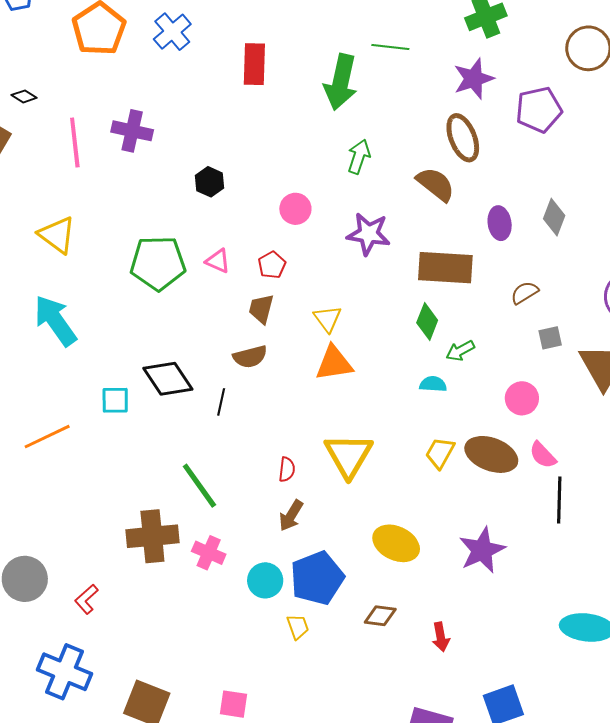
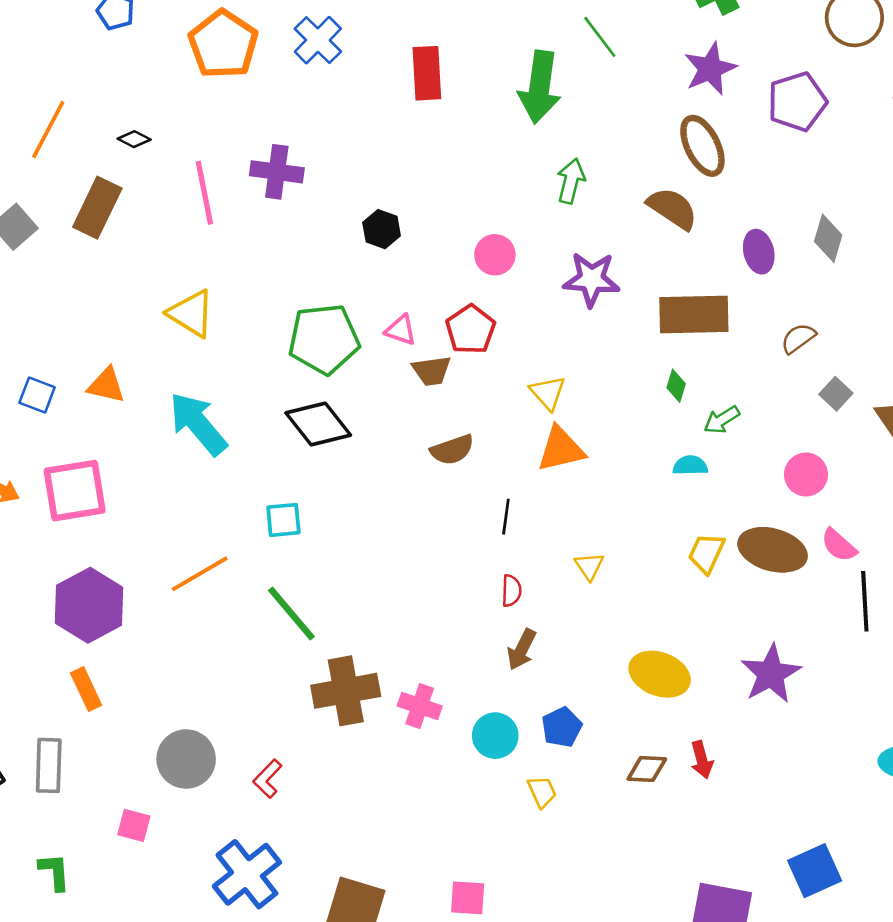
green line: (390, 47) -> (600, 37), turned 51
red pentagon: (272, 265) -> (471, 329), size x1.4
brown trapezoid: (261, 309) -> (432, 371), moved, turned -108
green diamond: (427, 322) -> (676, 386), size x0.7
gray square: (550, 338) -> (836, 394), turned -30
black diamond: (168, 379) -> (318, 424), moved
black line: (221, 402) -> (506, 517), moved
yellow triangle: (349, 455) -> (589, 566), size x0.5
green line: (199, 486) -> (291, 614), moved
blue pentagon: (317, 578) -> (562, 727), size x0.6
red arrow: (441, 637) -> (702, 760), moved
blue cross: (64, 672) -> (247, 874), turned 34

